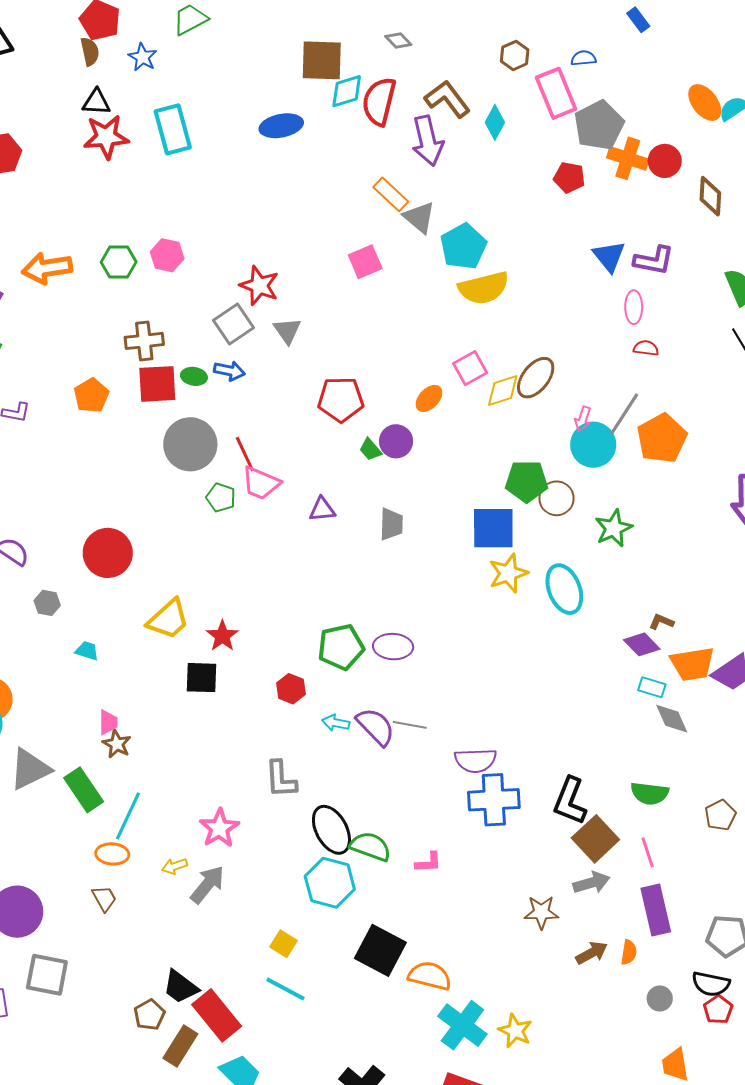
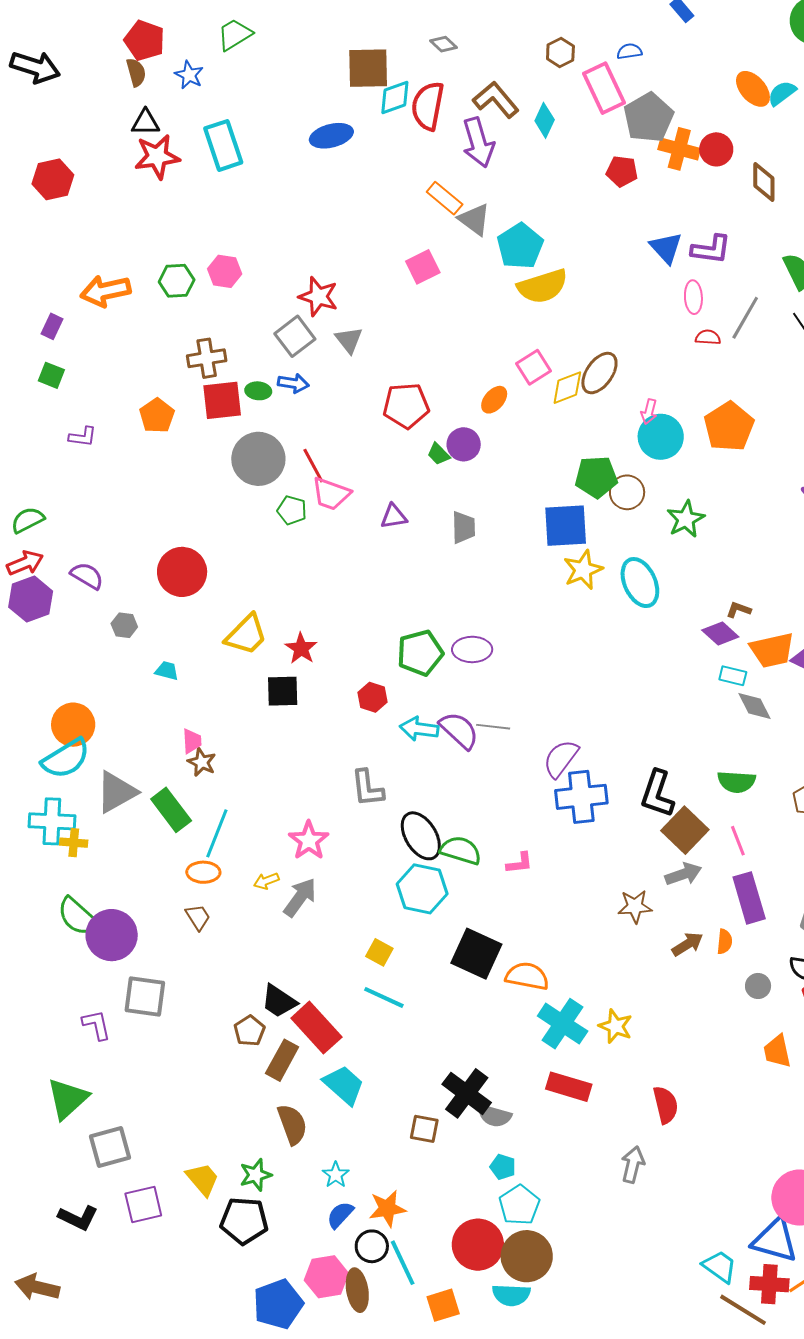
gray line: (624, 414) -> (745, 318), moved
cyan arrow: (336, 723) -> (419, 729), size x1.4
purple semicircle: (475, 760) -> (561, 759), turned 132

